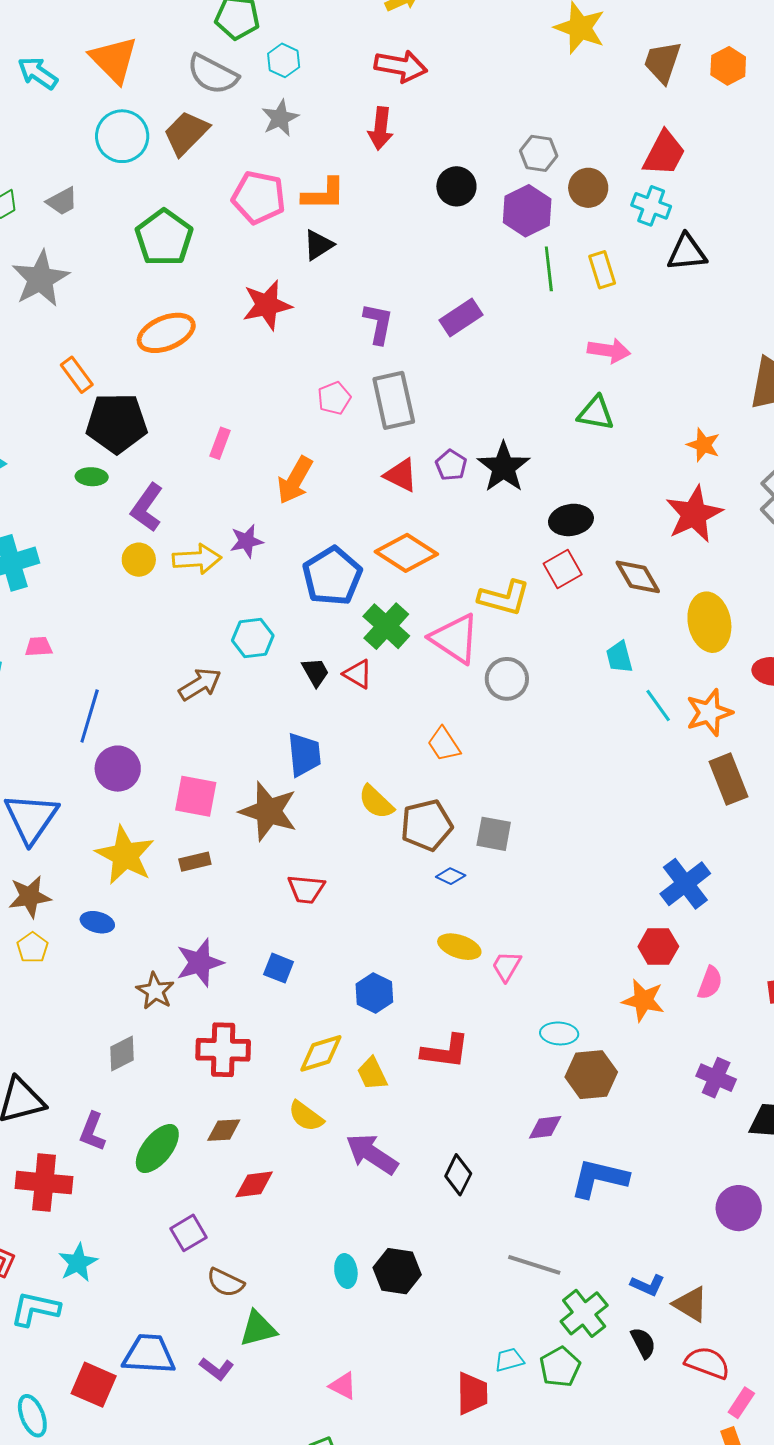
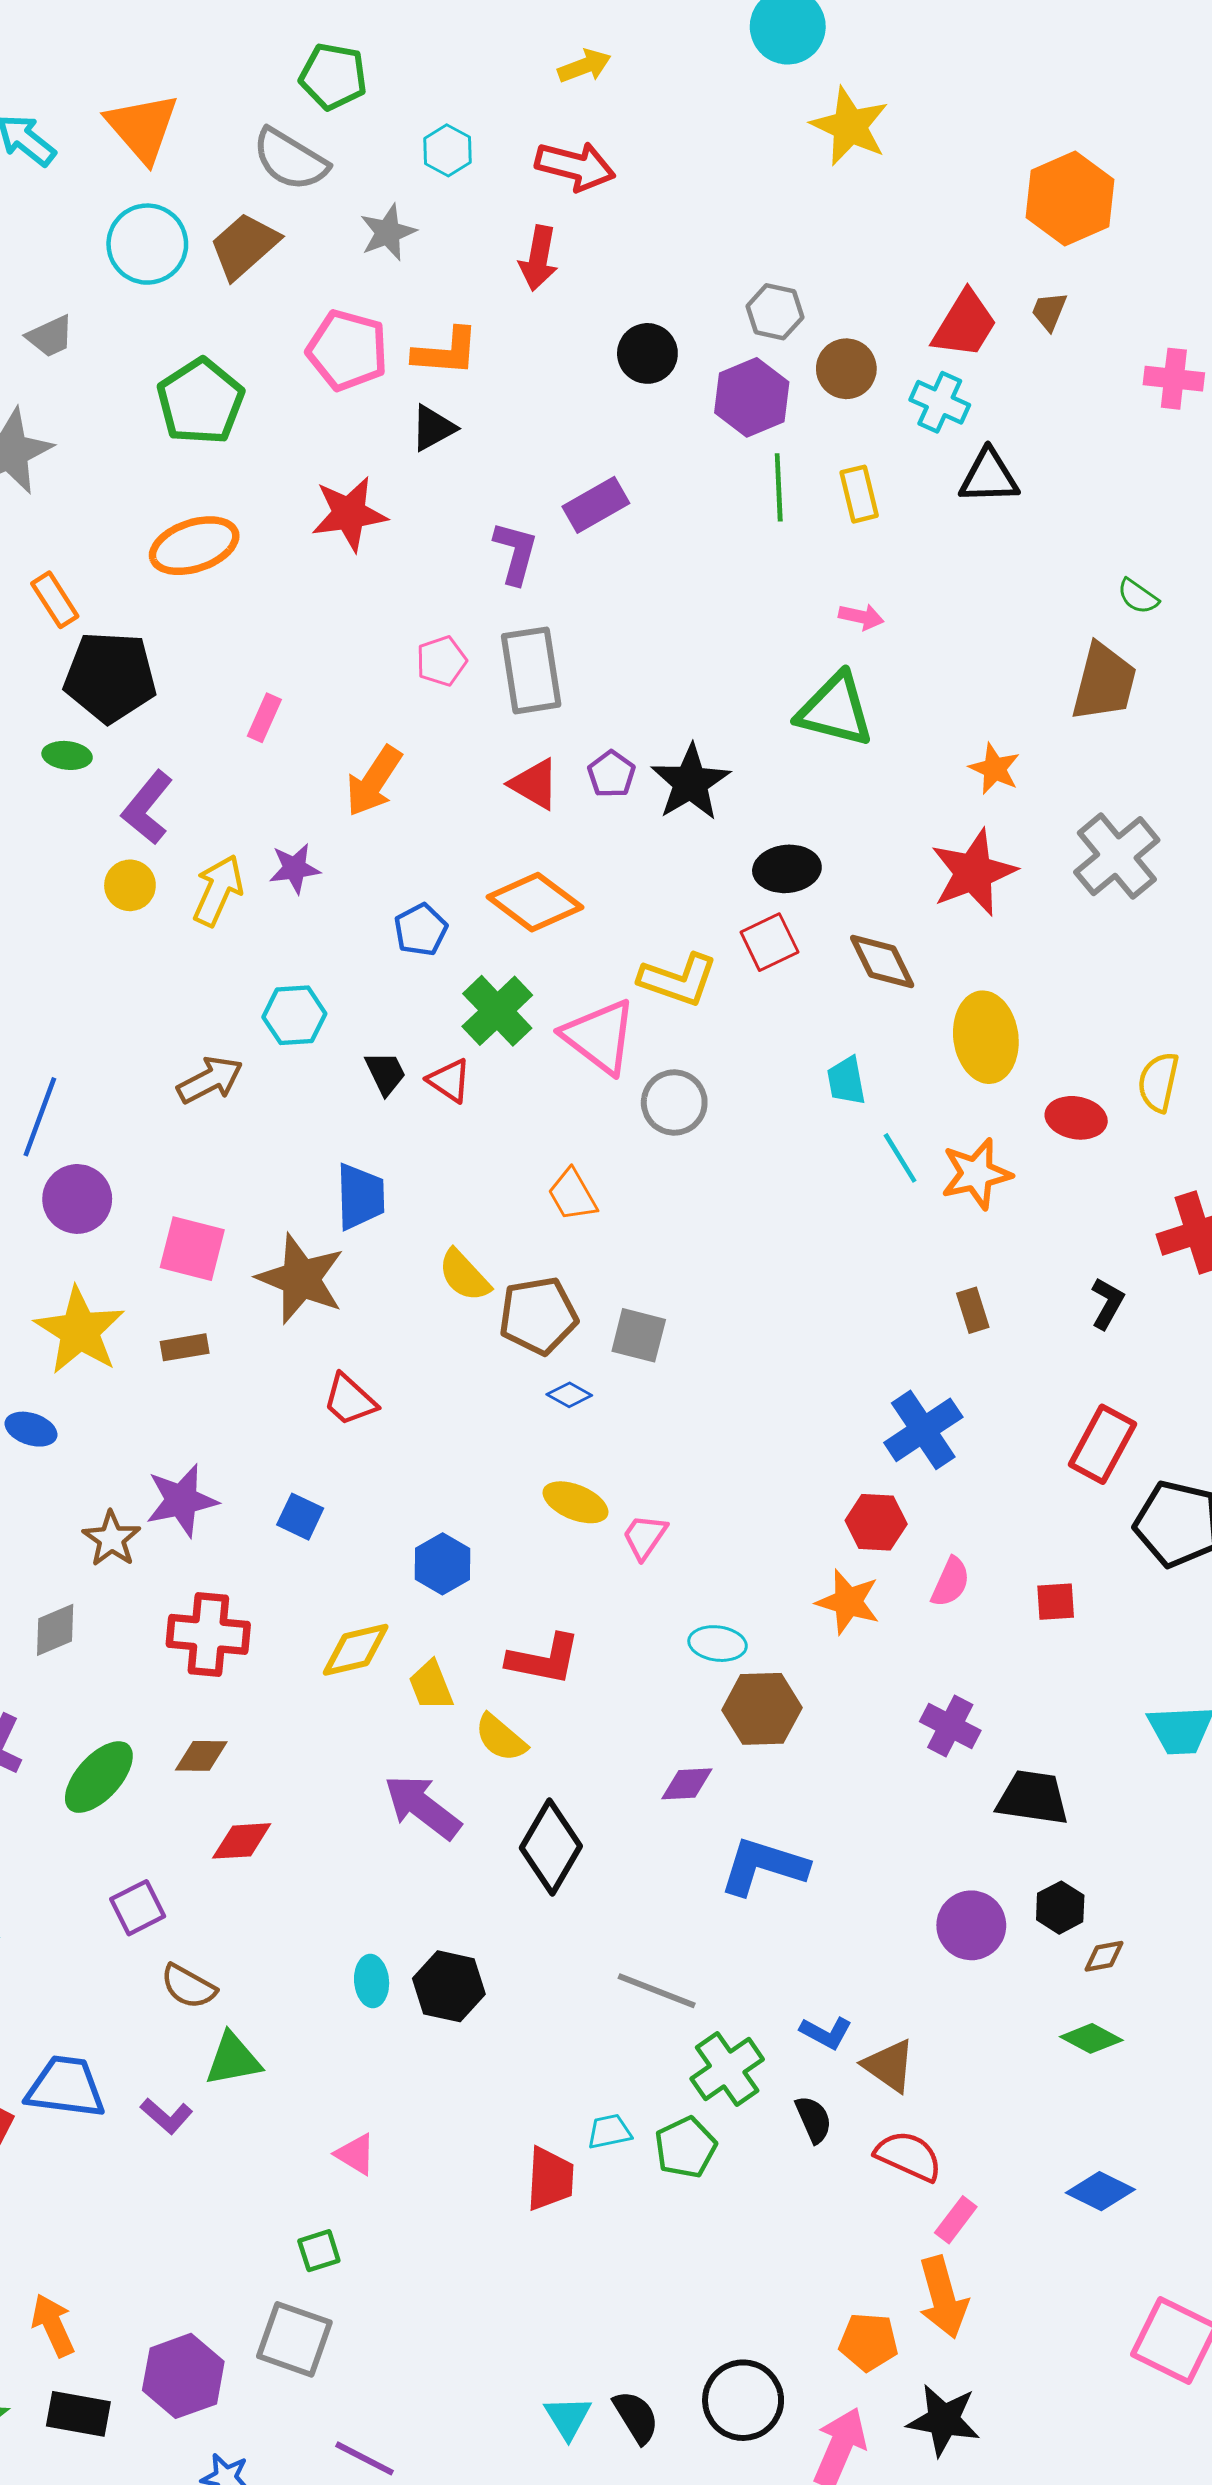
cyan hexagon: (284, 60) -> (448, 150), moved
brown trapezoid: (663, 62) -> (1049, 311), moved, size x0.6
orange hexagon: (728, 66) -> (1070, 198), size x1.6
purple rectangle: (461, 318) -> (596, 505), moved
pink arrow: (609, 351) -> (861, 617), size x0.7
green triangle: (596, 413) -> (835, 710), size x1.4
yellow arrow: (197, 559) -> (218, 890), turned -66
blue pentagon: (332, 576) -> (421, 930), size x0.6
brown rectangle: (729, 779) -> (973, 1310), moved, size x0.6
red trapezoid: (306, 889) -> (350, 1400), turned 33
yellow semicircle: (306, 1116) -> (501, 1738), moved
black diamond: (458, 1175) -> (551, 1847), size x1.5

